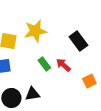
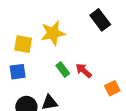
black rectangle: (78, 41) -> (100, 20), moved

